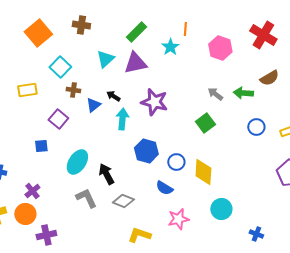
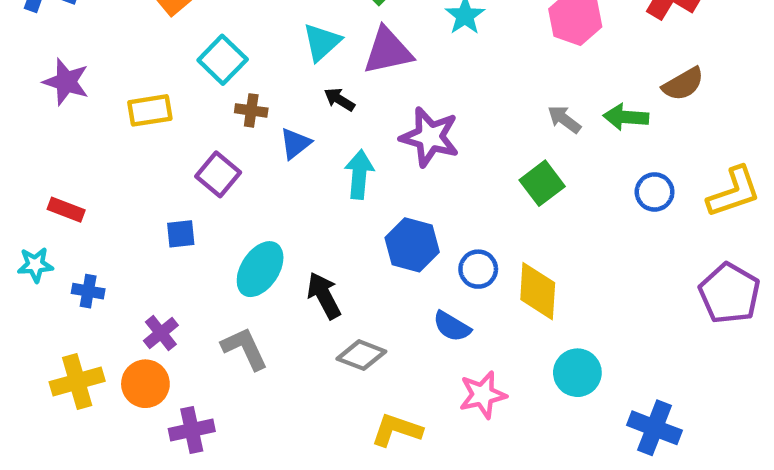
black arrow: (113, 96) -> (339, 99), moved
gray L-shape: (86, 198) -> (245, 348), moved
blue cross: (256, 234) -> (655, 428), size x1.6

